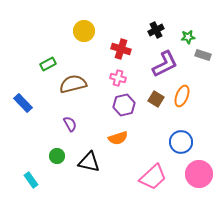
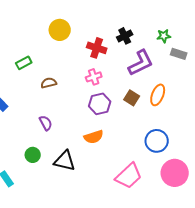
black cross: (156, 30) -> (125, 36), moved
pink cross: (118, 78) -> (94, 77), turned -35
brown semicircle: (73, 84) -> (49, 83), size x0.6

